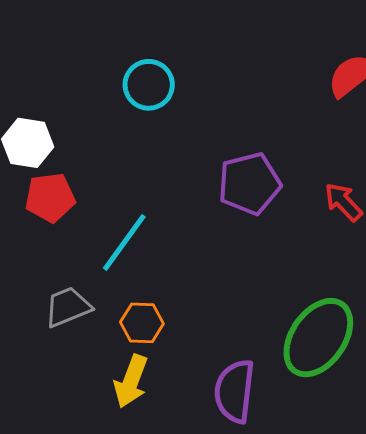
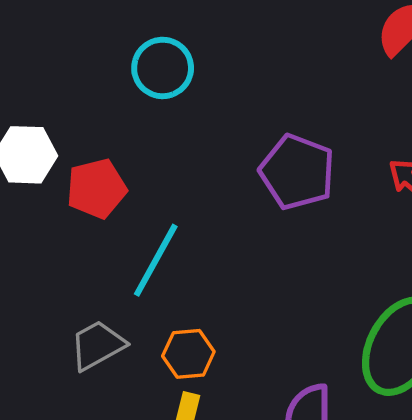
purple pentagon: (249, 184) -> (297, 172), turned -30
red pentagon: (50, 197) -> (96, 189), moved

